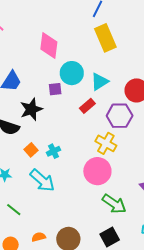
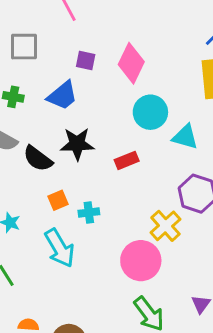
cyan triangle: (100, 82) -> (185, 137), turned 30
purple square: (55, 89) -> (86, 61), moved
red rectangle: (87, 106) -> (127, 160), moved

